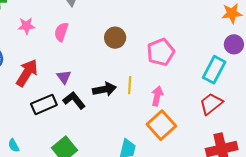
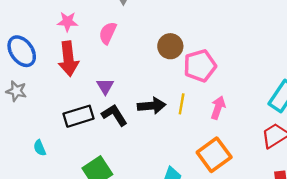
pink pentagon: (161, 52) -> (200, 66), moved
red arrow: (27, 73) -> (68, 59), moved, turned 136
pink arrow: (157, 96) -> (218, 108), moved
cyan semicircle: (14, 145) -> (40, 148), moved

